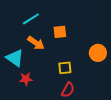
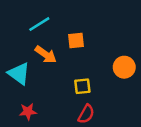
red star: (26, 79) -> (28, 112), moved

